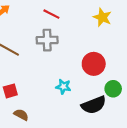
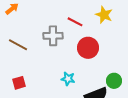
red line: (51, 14) -> (75, 22), moved
red circle: (94, 64) -> (88, 48), moved

